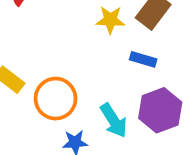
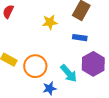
yellow star: (110, 20) -> (50, 22), moved

